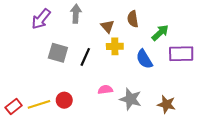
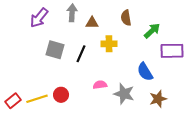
brown triangle: (107, 26) -> (92, 23), moved, turned -48
blue semicircle: (144, 59) -> (145, 72), moved
brown star: (166, 104) -> (158, 99), turned -30

